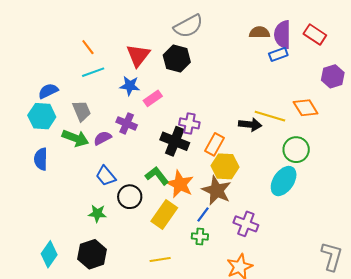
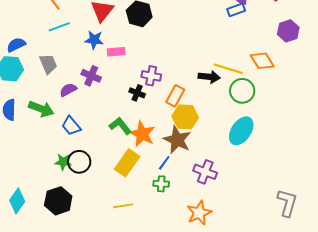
pink rectangle: (153, 98) -> (116, 52), turned 30
green arrow: (75, 138) -> (41, 109), moved
black cross: (175, 141) -> (137, 93), size x0.6
green circle: (296, 150) -> (242, 91), moved
black circle: (130, 197) -> (79, 162), moved

